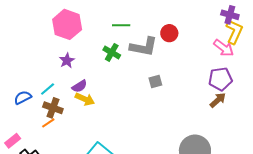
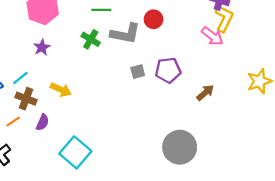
purple pentagon: (220, 79) -> (168, 70), moved
purple semicircle: (79, 86) -> (43, 122), moved, turned -35
orange line: (48, 123) -> (13, 122), moved

